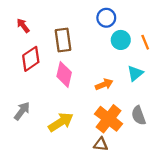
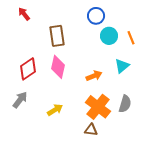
red arrow: (23, 26) -> (24, 14), moved
red diamond: (31, 59) -> (28, 69), moved
gray semicircle: (139, 115) -> (125, 104), turned -144
yellow arrow: (61, 122) -> (55, 110), size x0.7

